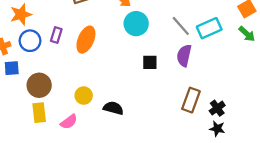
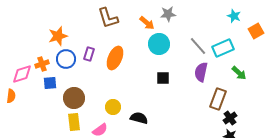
green arrow: (247, 34) -> (239, 73), moved
black square: (150, 62) -> (163, 78), moved
brown rectangle: (191, 100) -> (218, 99), moved

